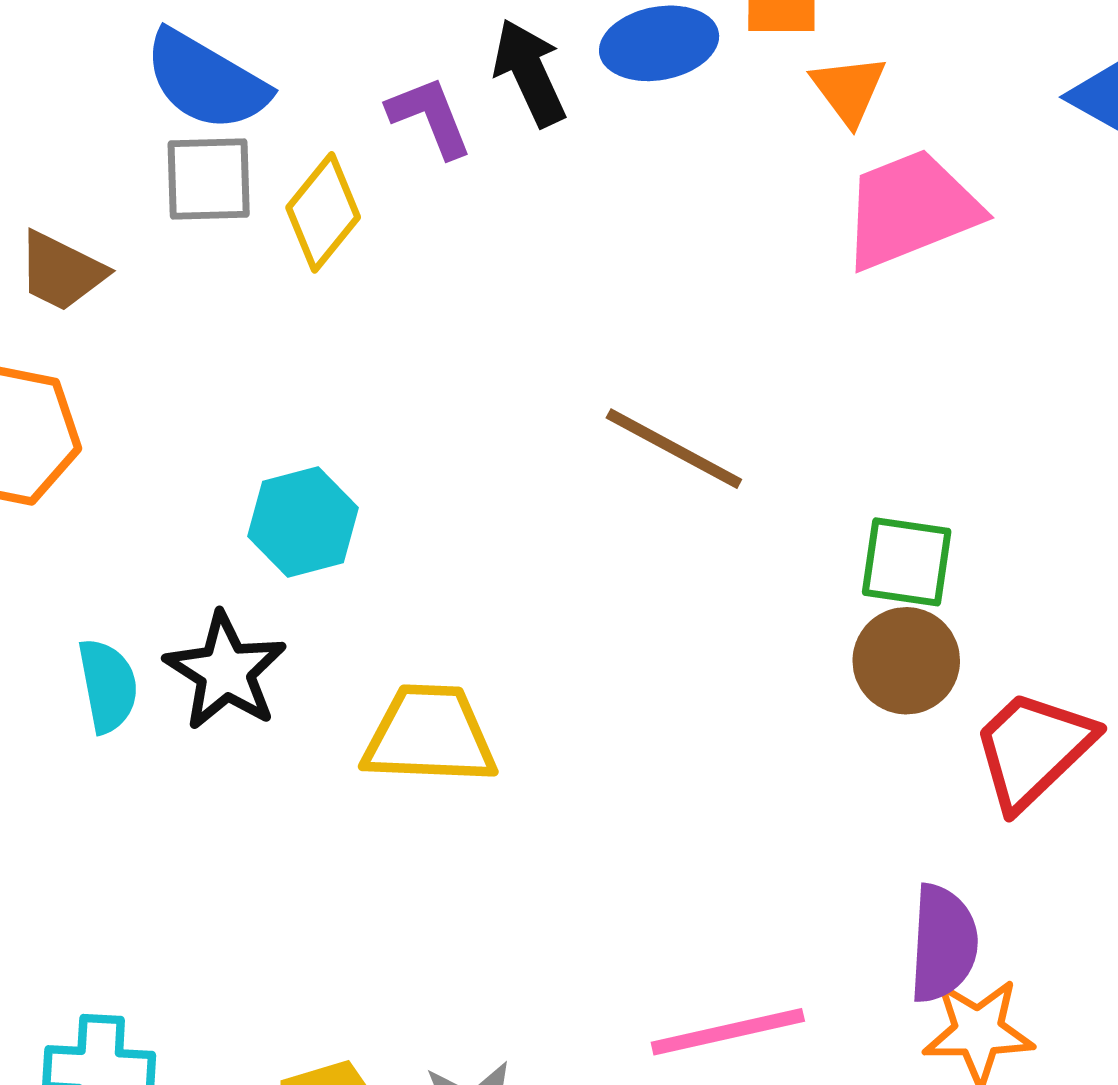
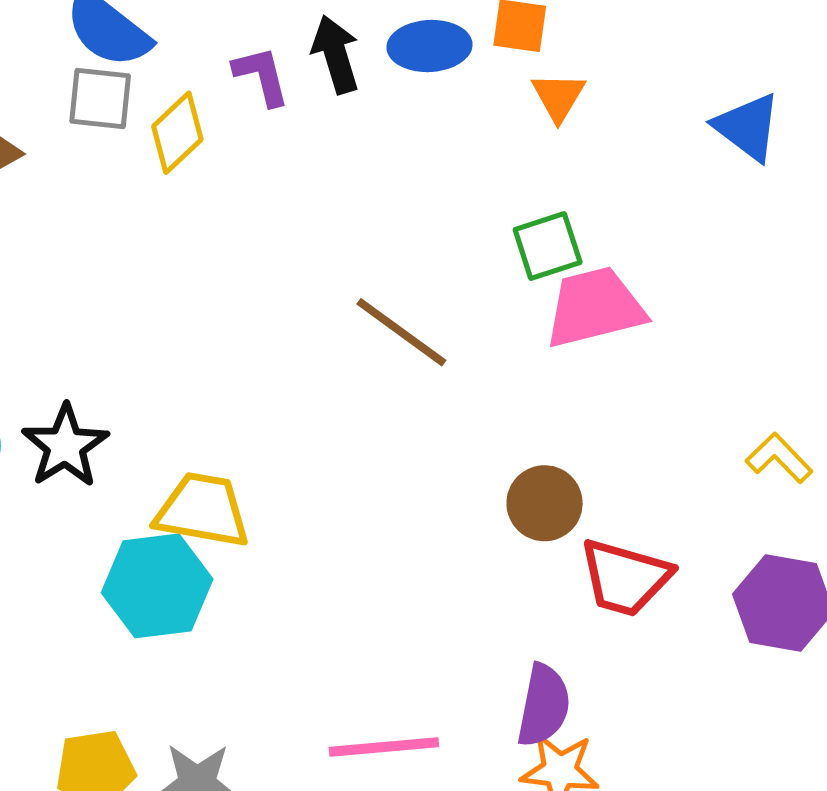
pink trapezoid: (911, 209) -> (595, 307), moved
cyan hexagon: (303, 522) -> (157, 586), moved, size x1.4
green square: (907, 562) -> (548, 246), moved, turned -34
red trapezoid: (1033, 749) -> (625, 577), turned -128

